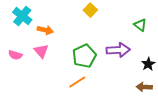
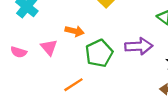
orange arrow: (45, 30) -> (75, 31), moved
orange line: (77, 82) -> (73, 85), moved

